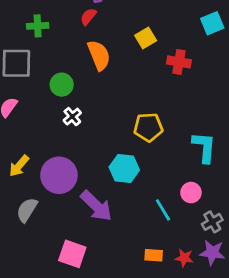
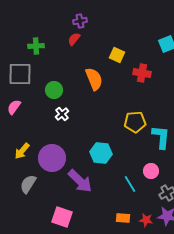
yellow square: (146, 38) -> (117, 55), turned -35
orange semicircle: (99, 55) -> (94, 79), moved
yellow pentagon: (148, 127) -> (135, 122), moved

